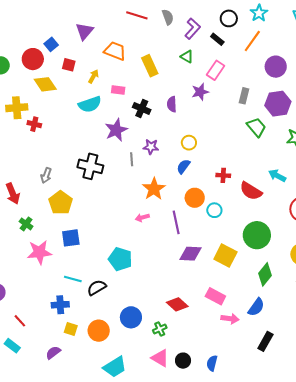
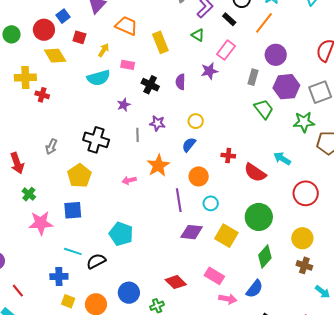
purple circle: (276, 67) -> (276, 55), moved
purple star: (116, 130) -> (124, 105), size x0.6
yellow pentagon: (61, 203) -> (79, 176), moved
cyan circle: (214, 210) -> (211, 203), moved
pink arrow: (142, 218) -> (129, 180), moved

